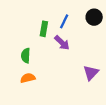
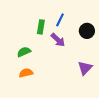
black circle: (94, 17) -> (87, 31), moved
green semicircle: (26, 56) -> (24, 52), turned 64

